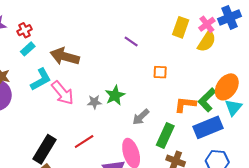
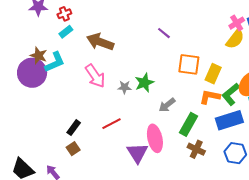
yellow rectangle: (181, 27) -> (213, 74), moved
orange square: (160, 72) -> (189, 64), size x1.6
cyan L-shape: (41, 79) -> (55, 62), moved
black rectangle: (44, 149) -> (74, 128), size x0.6

